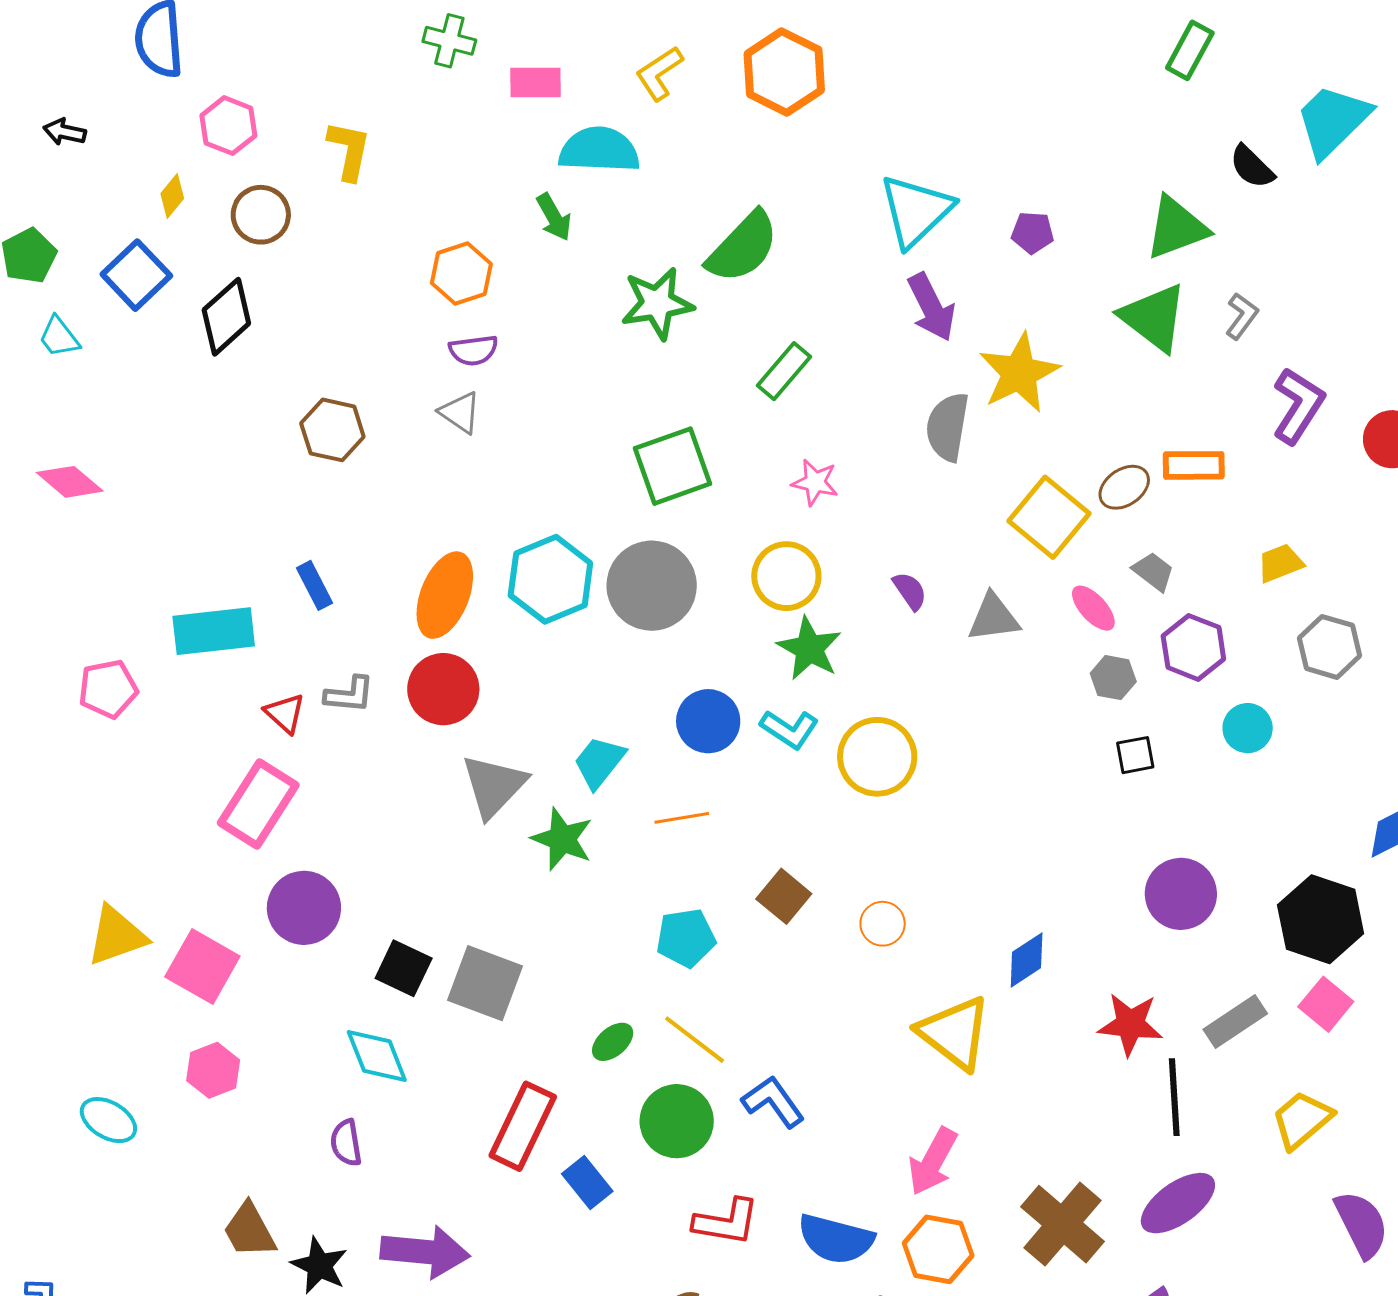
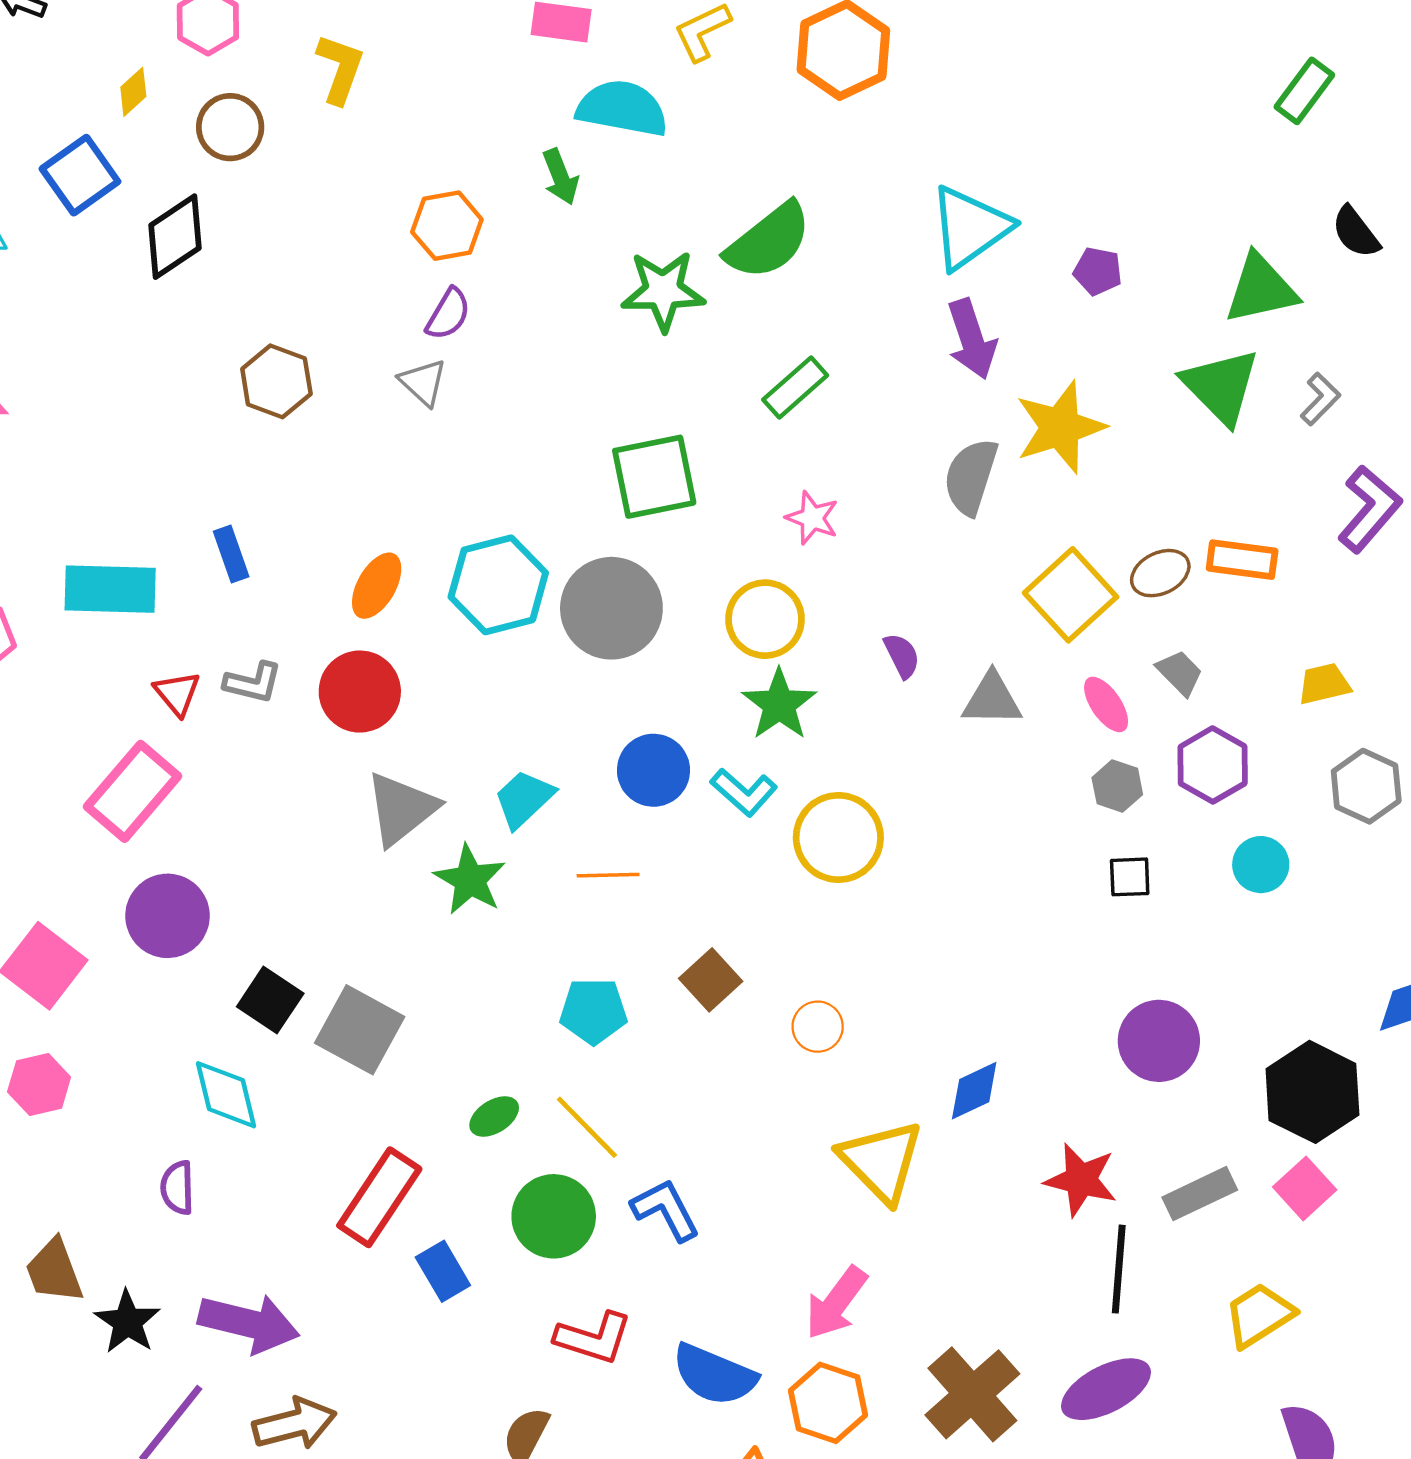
purple semicircle: (473, 350) -> (448, 314), turned -60
orange ellipse: (445, 595) -> (377, 586), size x0.7

